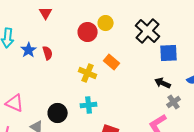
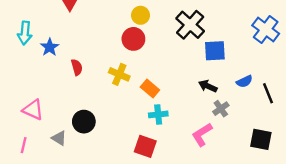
red circle: (88, 32) -> (133, 39), moved
red semicircle: (48, 53) -> (77, 67), moved
orange rectangle: (112, 62) -> (150, 89), moved
cyan cross: (89, 105) -> (158, 114), moved

